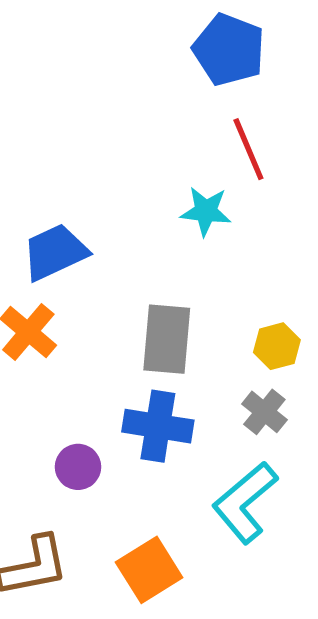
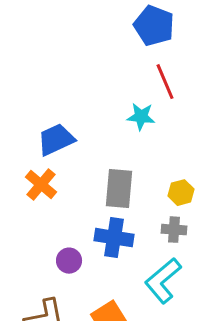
gray cross: (264, 412) -> (174, 230), turned -35

